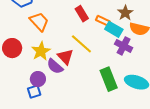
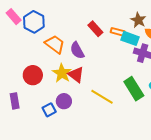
yellow line: (81, 44) -> (102, 97), moved
red triangle: (65, 57) -> (76, 75), moved
purple semicircle: (55, 66) -> (77, 50), moved, turned 30
blue square: (34, 92) -> (49, 110), moved

